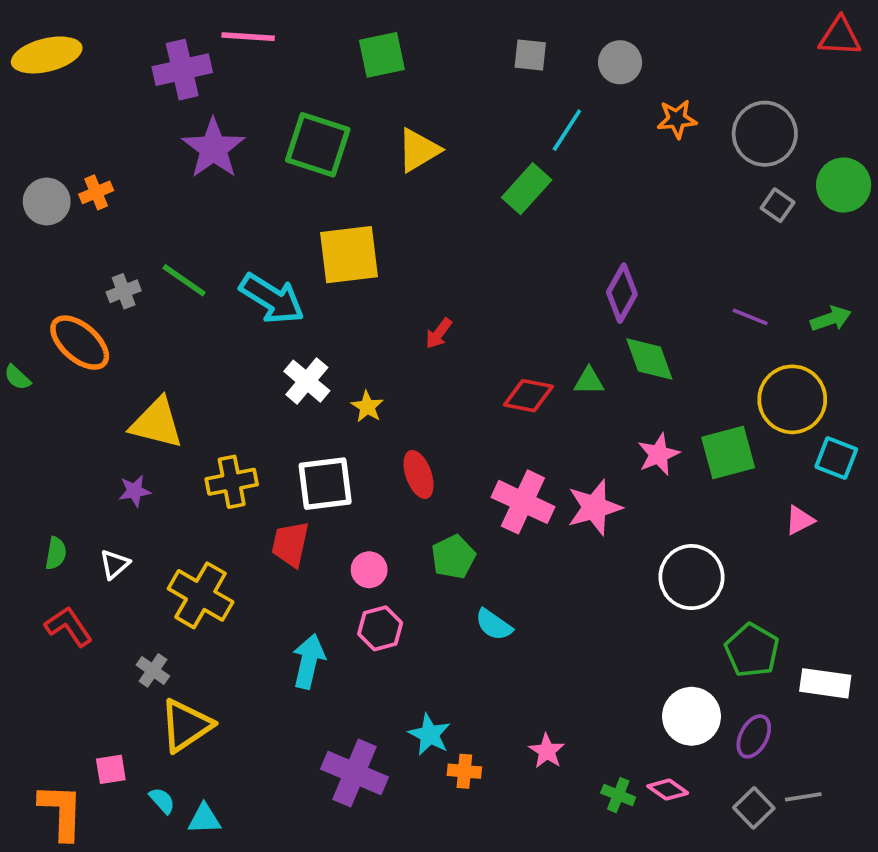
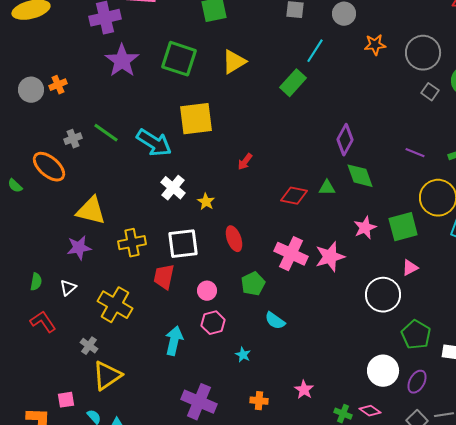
purple star: (135, 491) -> (79, 248), size x1.4
pink triangle: (800, 520) -> (410, 268), moved
cyan star: (430, 735) -> (243, 355), moved, size x0.7

